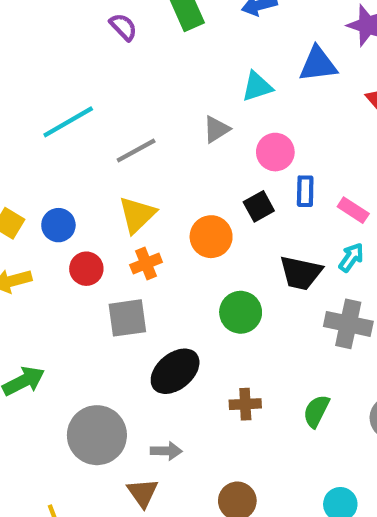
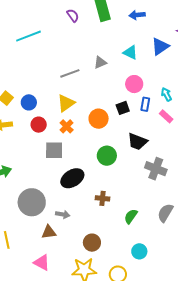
blue triangle: (318, 64) -> (160, 46), turned -36
cyan triangle: (257, 87) -> (130, 52), turned 35
cyan line: (68, 122) -> (29, 36), moved
gray triangle: (216, 129) -> (100, 62), moved
cyan arrow: (351, 257) -> (166, 94), moved, turned -72
orange cross: (146, 263) -> (67, 126), turned -32
green semicircle: (316, 411) -> (131, 216), moved
brown triangle: (143, 493) -> (49, 232), turned 49

